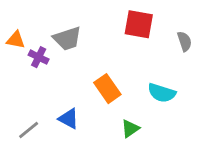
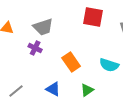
purple cross: (39, 57) -> (35, 48), moved
blue triangle: (69, 119) -> (53, 89), moved

